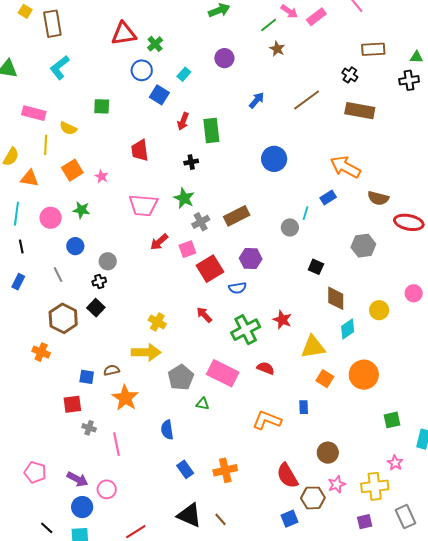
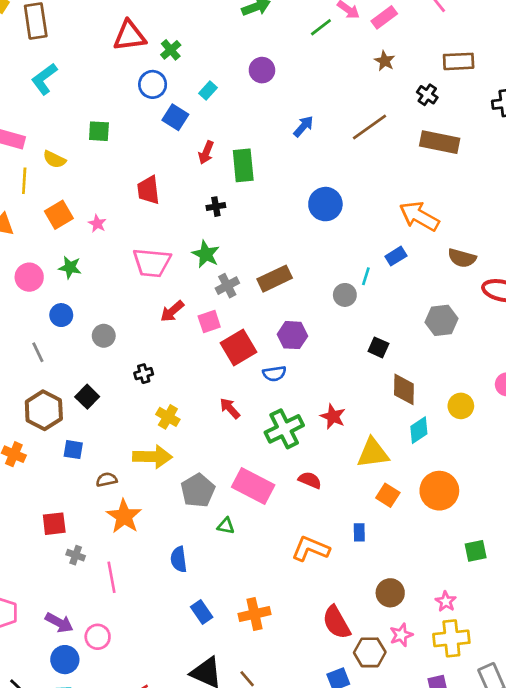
brown star: (277, 49) -> (385, 61), moved
black cross: (99, 281) -> (144, 374), moved
blue square: (87, 377) -> (73, 450), moved
pink star: (395, 463) -> (446, 601), moved

